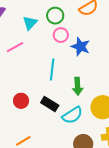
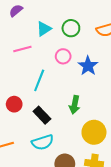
pink circle: (61, 35) -> (63, 56), moved
cyan line: (52, 69) -> (39, 80), moved
cyan semicircle: (72, 115) -> (43, 142), moved

